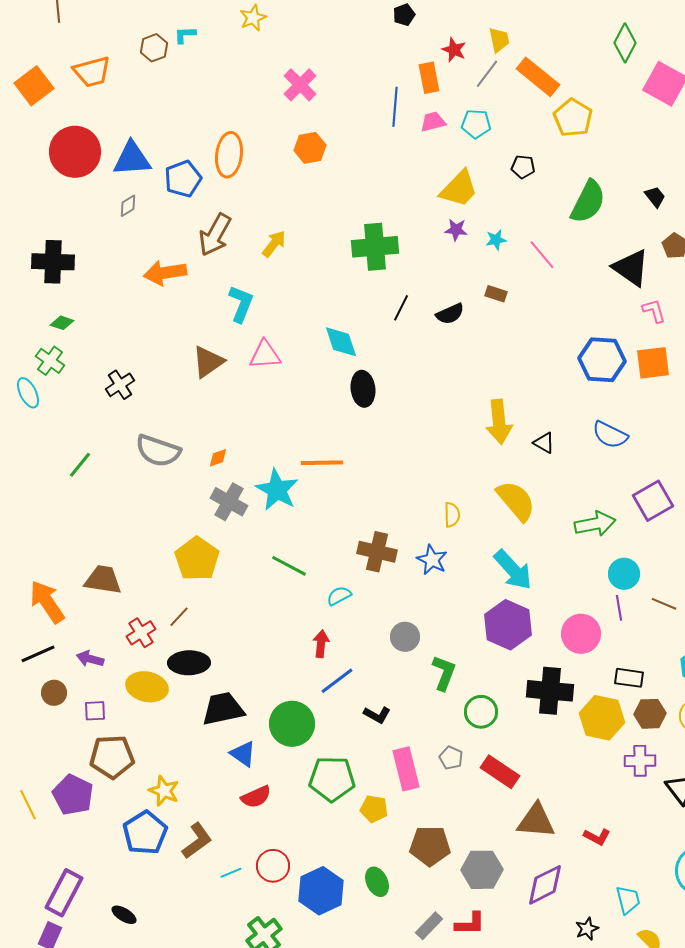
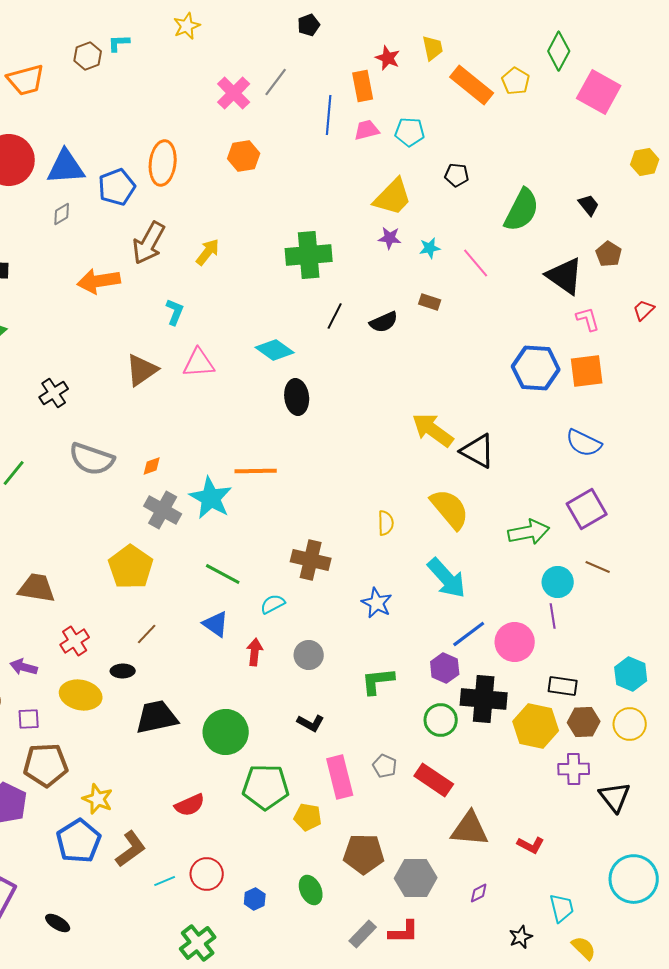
black pentagon: (404, 15) -> (309, 25), moved
gray line: (487, 74) -> (276, 82), moved
yellow pentagon: (573, 118) -> (516, 81), moved, size x0.7
cyan L-shape: (241, 304) -> (175, 312), size x0.7
cyan diamond: (341, 342) -> (275, 350), turned -36
yellow arrow: (499, 422) -> (433, 430), turned 132
blue semicircle: (610, 435) -> (584, 443), moved
black triangle: (544, 443) -> (478, 451), size x1.6
blue star: (432, 560) -> (377, 603), moved
brown line: (664, 604) -> (598, 567), moved
brown line: (179, 617) -> (147, 634), moved
purple hexagon: (508, 625) -> (445, 668), moved, size x0.6
gray circle: (405, 637) -> (309, 655), moved
black ellipse: (189, 663) -> (123, 671), size x0.6
green L-shape: (444, 673) -> (378, 681), turned -117
blue line: (337, 681) -> (469, 634), moved
green circle: (481, 712) -> (441, 720), moved
blue triangle: (243, 754) -> (216, 624), moved
purple diamond: (545, 885) -> (479, 893), size x0.5
blue hexagon: (321, 891) -> (255, 899), size x0.5

